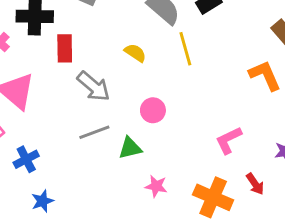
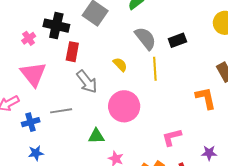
pink circle: (153, 110) -> (124, 106), size x1.8
gray line: (94, 132) -> (61, 111), moved
green triangle: (130, 148) -> (96, 136), moved

